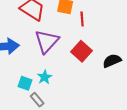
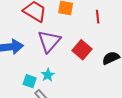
red line: (82, 19) -> (98, 17), moved

